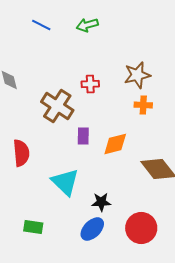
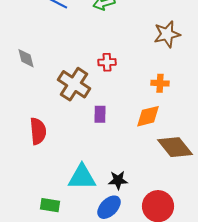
brown star: (137, 75) -> (167, 34), moved
orange diamond: (115, 144) -> (148, 116), moved
cyan triangle: (65, 182) -> (82, 177), moved, turned -44

